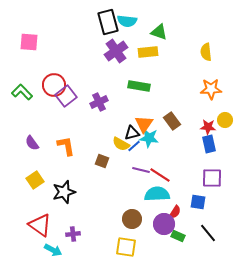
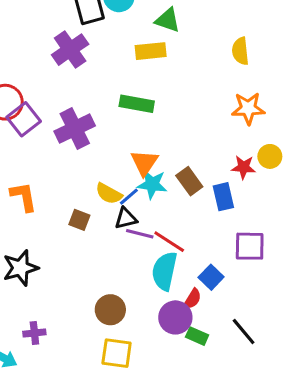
purple cross: (116, 51) -> (70, 50), moved
purple cross: (99, 102) -> (75, 129), size x1.4
brown rectangle: (172, 121) -> (189, 181), moved
black triangle: (132, 133) -> (126, 218), moved
blue rectangle: (209, 144) -> (223, 197), moved
cyan semicircle: (157, 194) -> (165, 271), turned -75
blue square: (198, 202) -> (211, 277), moved, turned 35
brown circle: (132, 219) -> (110, 310), moved

